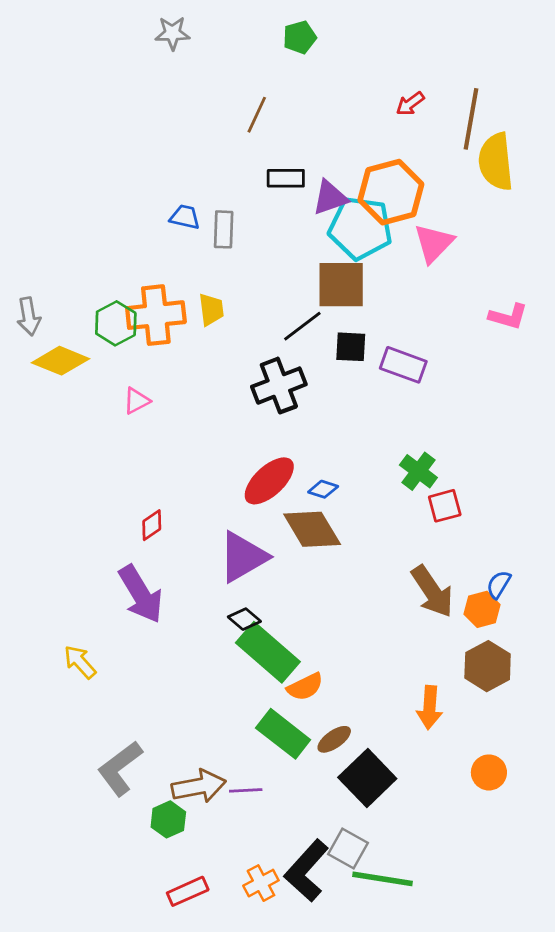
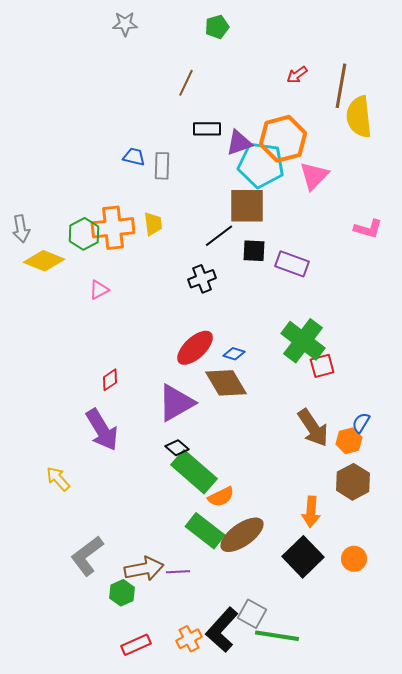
black cross: (279, 386) -> (202, 279), size x0.7
green cross: (418, 471) -> (303, 341), size x1.6
brown ellipse: (334, 739) -> (242, 535), size x1.8
black square: (367, 778) -> (303, 557), moved

